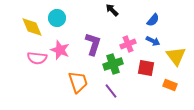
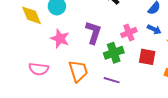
pink semicircle: (37, 58) -> (39, 69), moved
purple line: (111, 91) -> (112, 80), turned -35

